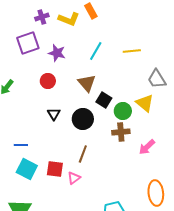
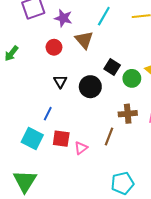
brown triangle: (87, 83) -> (84, 40), moved
brown cross: (121, 132) -> (128, 114), moved
blue line: (21, 145) -> (48, 114), moved, turned -64
brown line: (83, 154) -> (109, 137), moved

